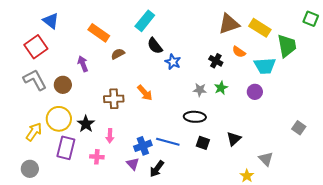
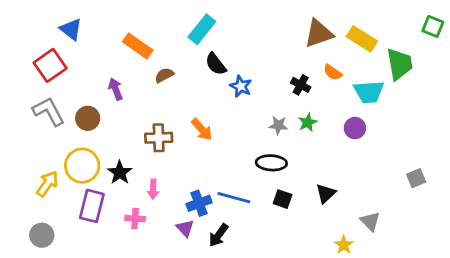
gray square: (299, 128) -> (416, 178), turned 32

